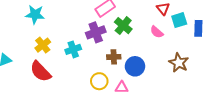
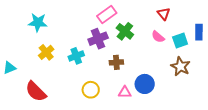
cyan square: (179, 20) -> (180, 40), moved
blue circle: (135, 66) -> (145, 84), moved
red semicircle: (40, 71) -> (36, 92), moved
yellow circle: (99, 81) -> (91, 90), moved

